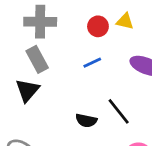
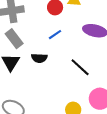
black semicircle: (86, 120) -> (39, 58), moved

